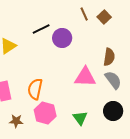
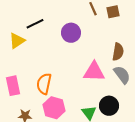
brown square: (104, 17) -> (113, 12), turned 32
black line: (41, 29) -> (35, 24), moved
black circle: (113, 111) -> (109, 106), moved

